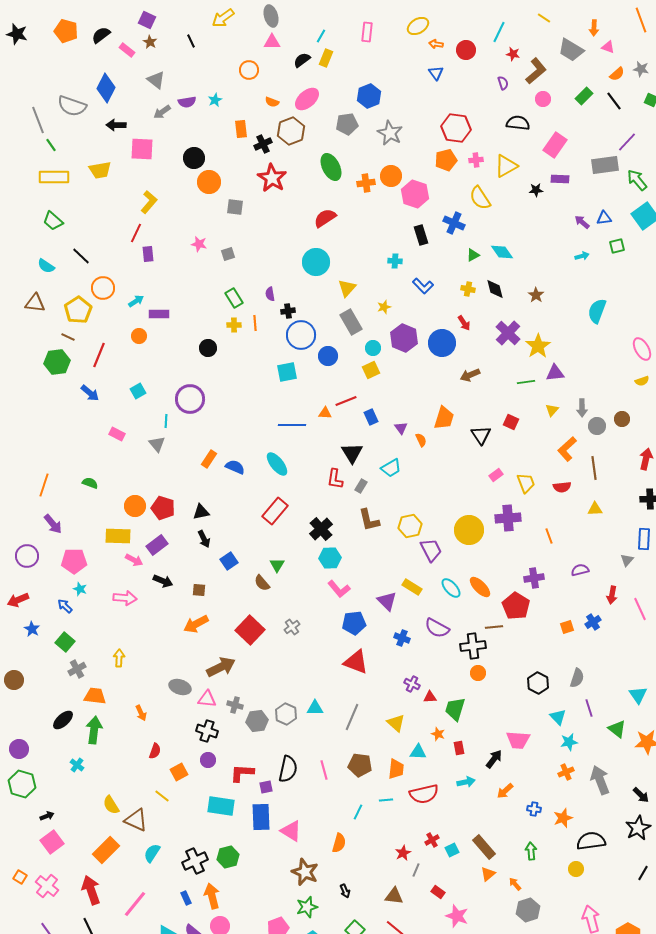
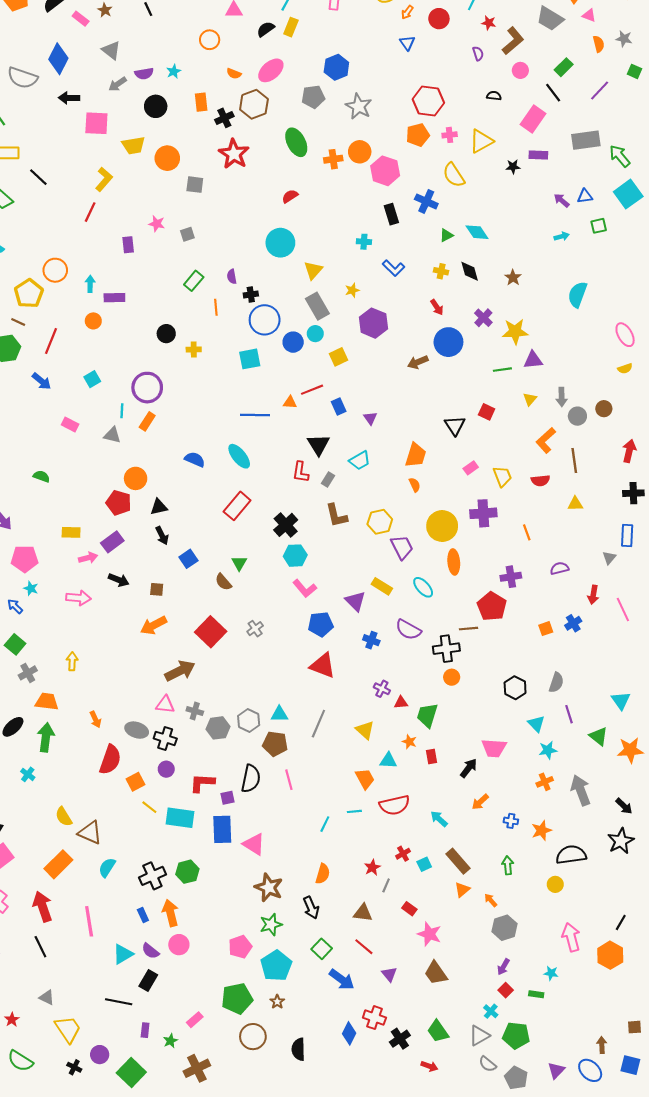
orange arrow: (436, 44) -> (407, 12), turned -64
orange semicircle: (617, 74) -> (599, 44), turned -63
black line: (614, 101) -> (553, 93), moved
black semicircle: (518, 123) -> (494, 96), size x0.6
purple line: (627, 142) -> (600, 90), moved
black circle: (194, 158) -> (156, 106), moved
yellow trapezoid: (100, 170) -> (133, 145), moved
red semicircle: (325, 218) -> (290, 196), size x0.7
purple rectangle: (148, 254) -> (128, 245), moved
black line: (81, 256) -> (38, 177), moved
green rectangle: (234, 298) -> (194, 281), turned 72
cyan arrow: (136, 301) -> (90, 284), turned -56
yellow cross: (234, 325) -> (194, 349), moved
purple cross: (508, 333) -> (483, 318), size x0.7
blue circle: (442, 343) -> (448, 342), moved
yellow star: (538, 346) -> (515, 331), turned 30
cyan circle: (373, 348) -> (315, 334), moved
brown arrow: (470, 375) -> (418, 362), moved
orange trapezoid: (444, 418) -> (416, 455), moved
orange semicircle: (421, 440) -> (415, 485), moved
gray triangle: (157, 444) -> (112, 435), turned -36
orange rectangle: (209, 459) -> (147, 421), moved
orange circle: (135, 506) -> (136, 478), moved
yellow rectangle: (118, 536) -> (71, 532), size x0.7
pink arrow: (134, 560) -> (88, 558), turned -42
orange ellipse: (480, 587) -> (454, 562), moved, turned 40
gray ellipse: (180, 687) -> (137, 730), moved
red semicircle: (155, 751) -> (110, 760), size x1.8
brown pentagon: (360, 765) -> (275, 744), moved
orange trapezoid: (396, 769) -> (365, 779), turned -35
cyan arrow: (466, 782) -> (439, 819), moved, turned -126
yellow line: (162, 796) -> (149, 807), moved
orange semicircle: (339, 843) -> (323, 874), moved
black line: (643, 873) -> (621, 922), moved
black arrow: (345, 891) -> (311, 908), size x1.5
pink line: (135, 904) -> (89, 921), turned -48

